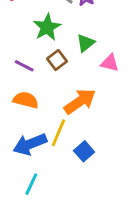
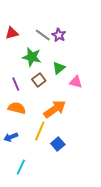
green star: (47, 27) -> (32, 57), turned -30
purple line: (24, 66) -> (16, 84), turned 40
blue arrow: (30, 144) -> (11, 137), moved, size x0.6

